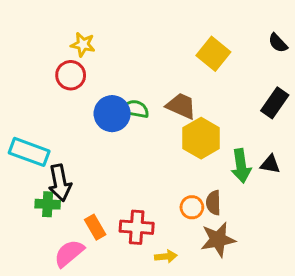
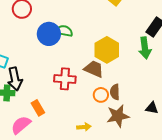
brown trapezoid: (181, 106) -> (94, 69), moved
black triangle: (270, 164) -> (152, 108), moved
green arrow: (241, 166) -> (145, 48), moved
red cross: (137, 227) -> (65, 79), moved

